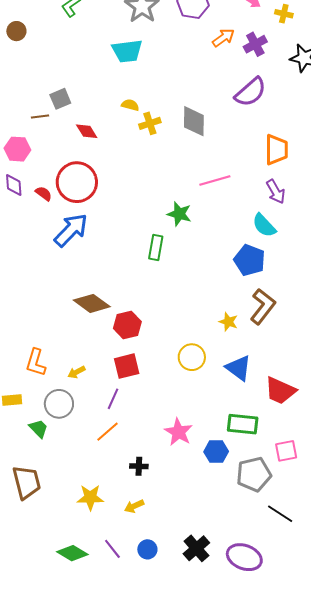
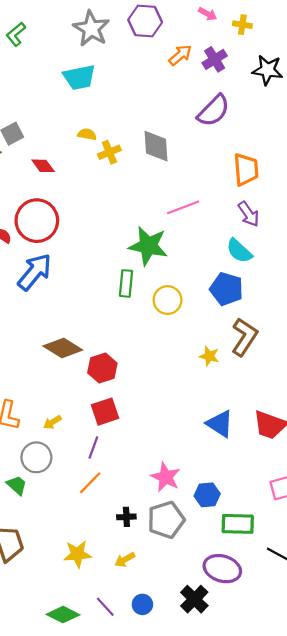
green star: (179, 214) -> (148, 246), size x1.5
yellow circle: (192, 357) -> (168, 300), moved
blue triangle: (239, 368) -> (220, 424), moved
green rectangle: (243, 424) -> (238, 524), moved
gray pentagon: (254, 474) -> (166, 520), moved
purple ellipse: (244, 557) -> (222, 569), moved

